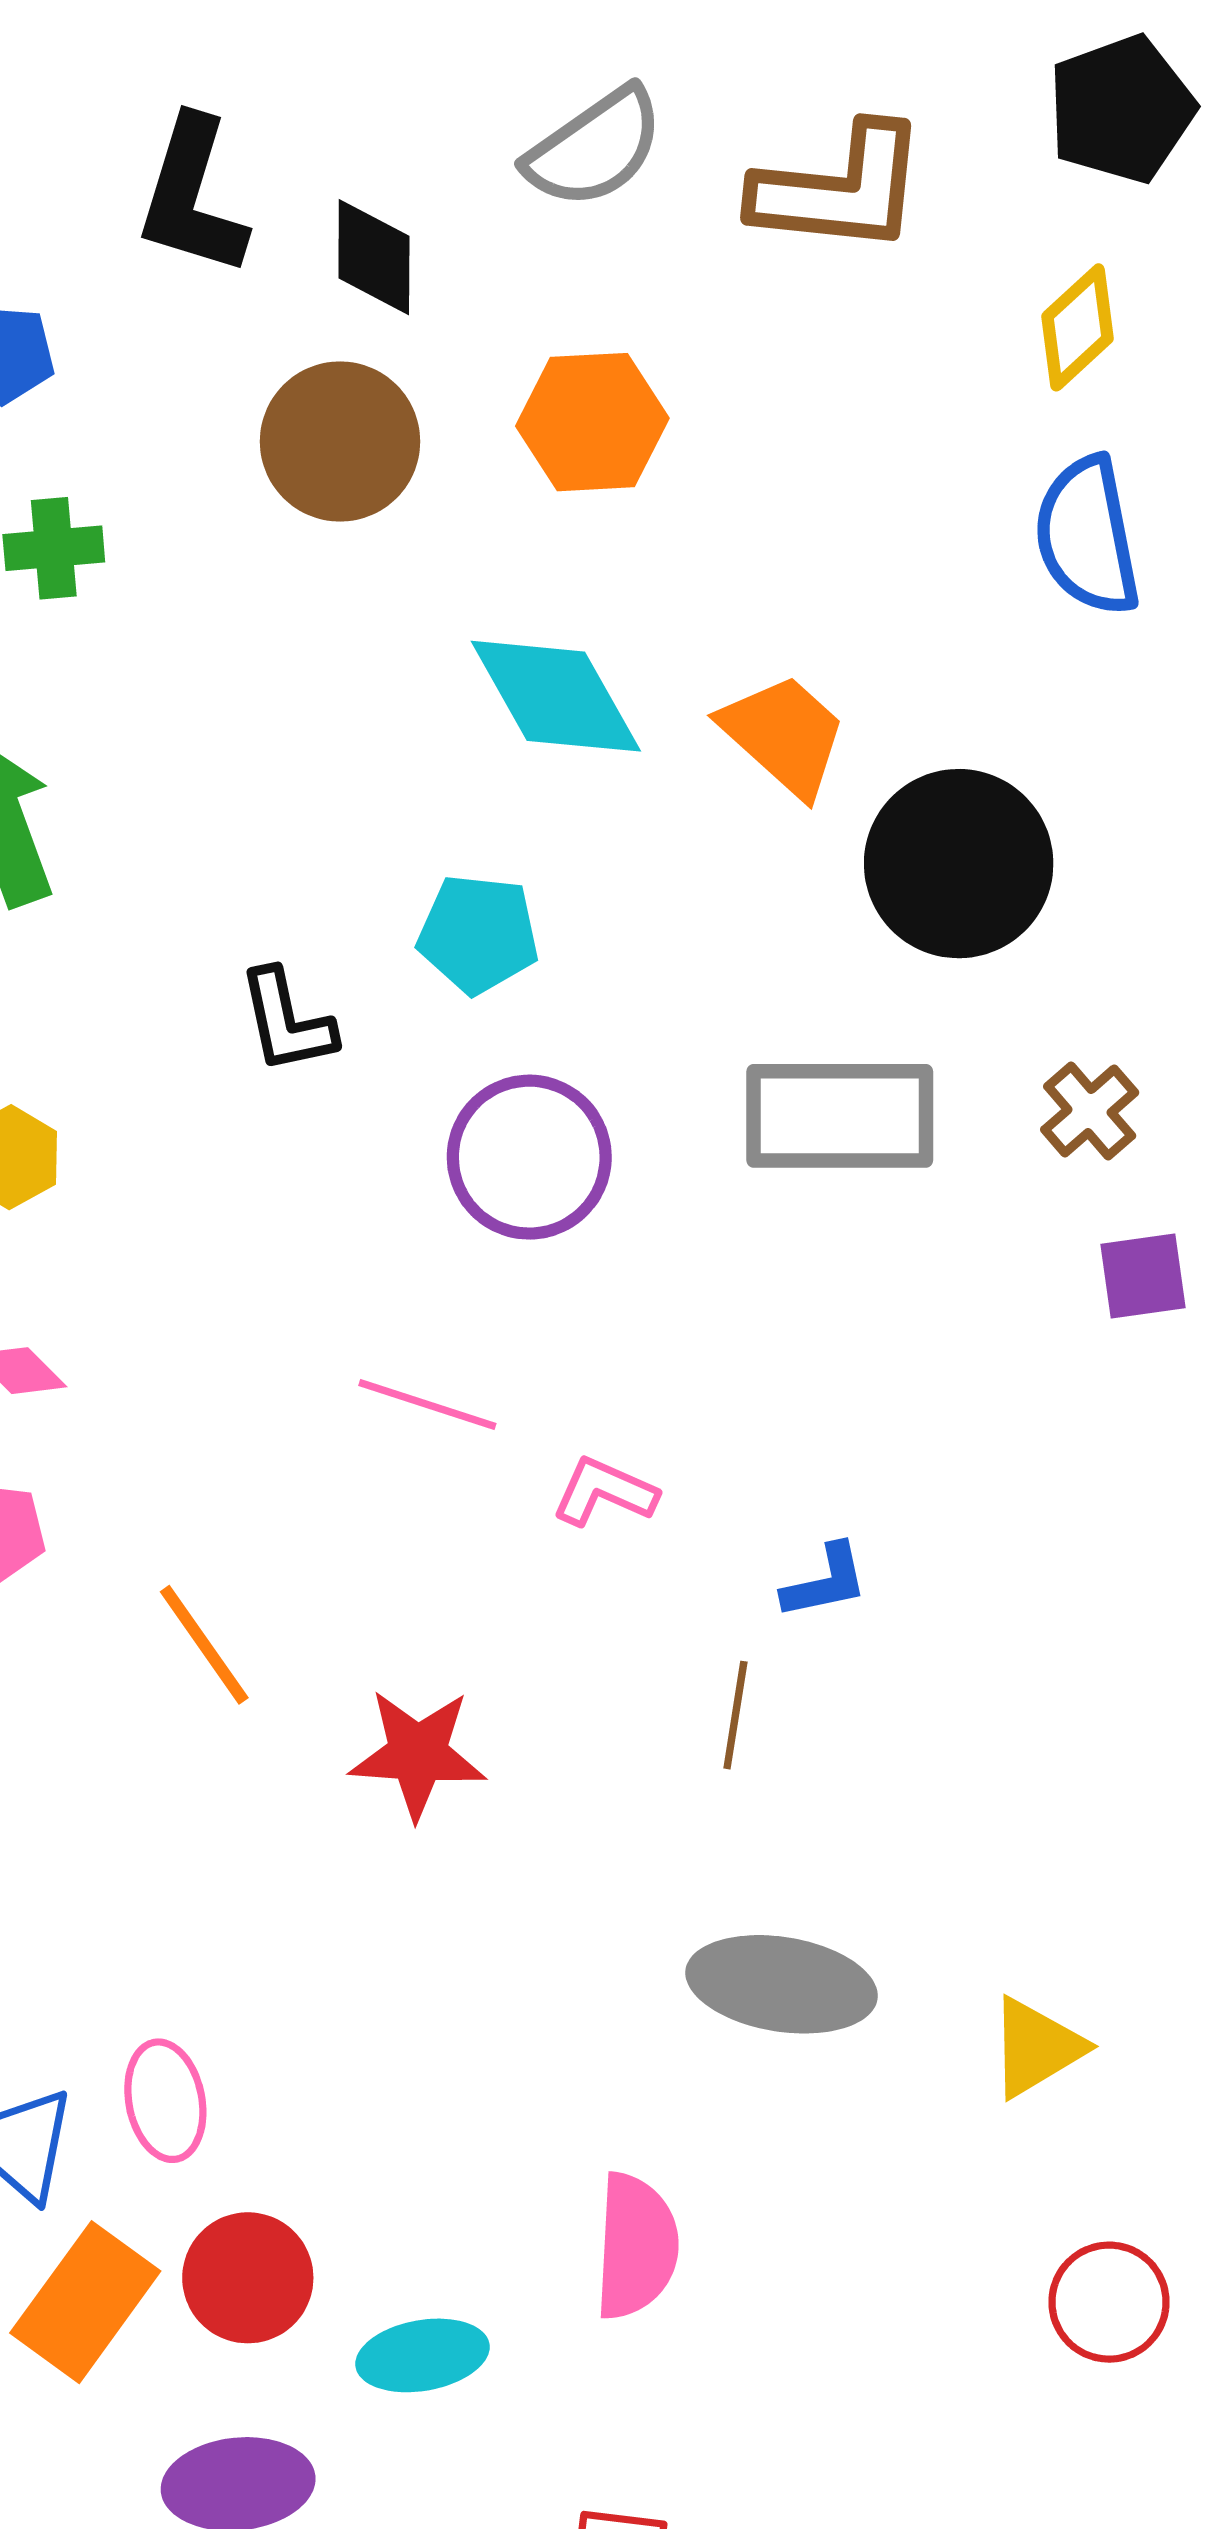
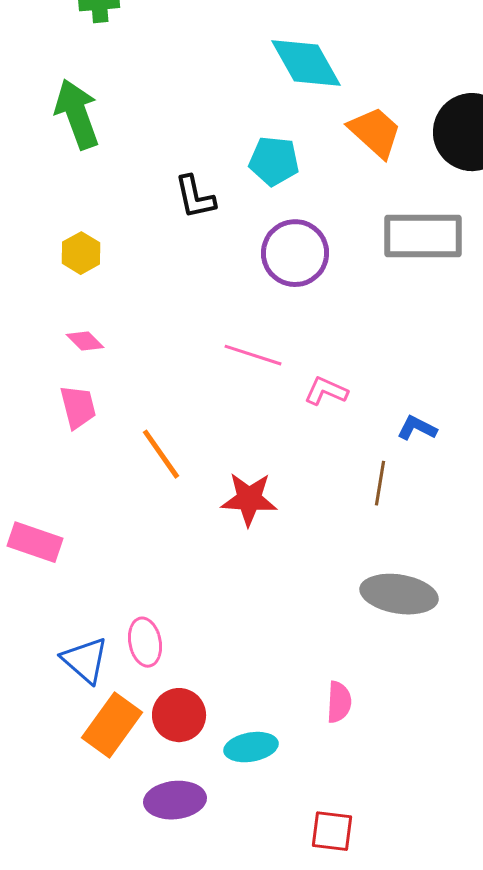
orange trapezoid: (784, 735) -> (375, 132), moved
blue L-shape: (825, 1582) -> (417, 428), turned -141
pink semicircle: (636, 2246) -> (339, 702), size x0.7

